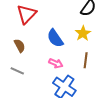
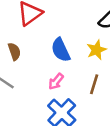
pink arrow: (56, 63) -> (56, 81), turned 96

